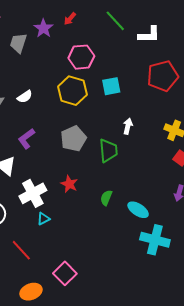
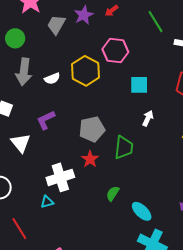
yellow hexagon: (72, 91) -> (85, 71), moved
white arrow: (128, 126) -> (148, 118), moved
red star: (69, 184) -> (90, 159), moved
white cross: (33, 193) -> (60, 177), moved

